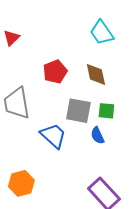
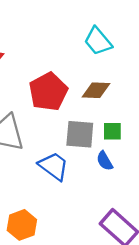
red pentagon: (55, 72) -> (48, 92), size x1.4
brown diamond: (96, 74) -> (96, 90), turned -70

